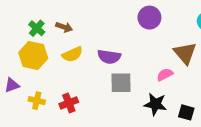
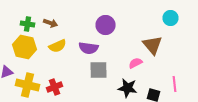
purple circle: (149, 18) -> (106, 25), moved
green cross: (37, 28) -> (28, 24), turned -32
yellow cross: (37, 101) -> (28, 85), size x1.6

